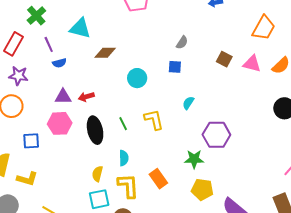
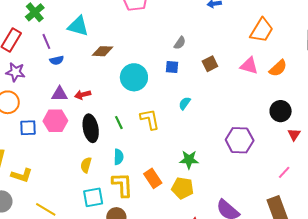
brown square: (224, 59) -> (210, 64), moved, turned 35
cyan circle: (137, 78) -> (134, 77), size x1.4
purple hexagon: (216, 135) -> (240, 140), moved
blue square: (31, 141) -> (28, 128), moved
yellow semicircle: (97, 174) -> (86, 165), moved
yellow pentagon: (202, 189) -> (183, 188), moved

